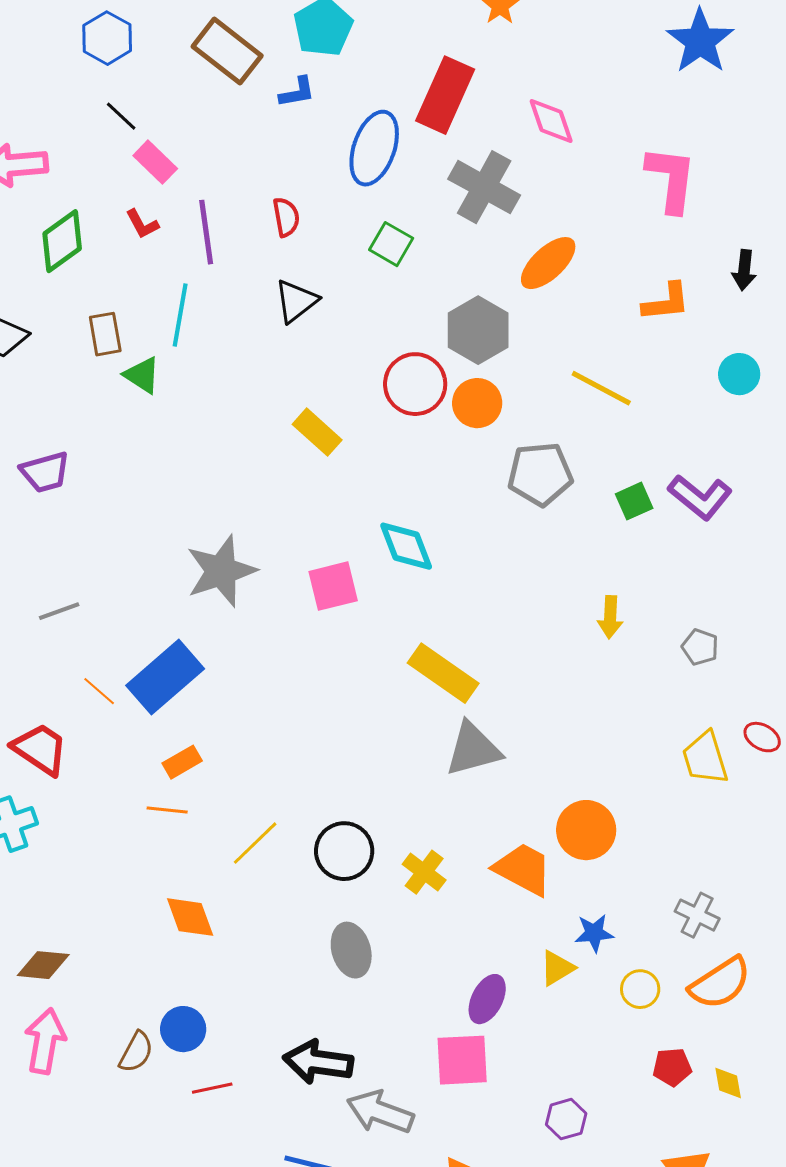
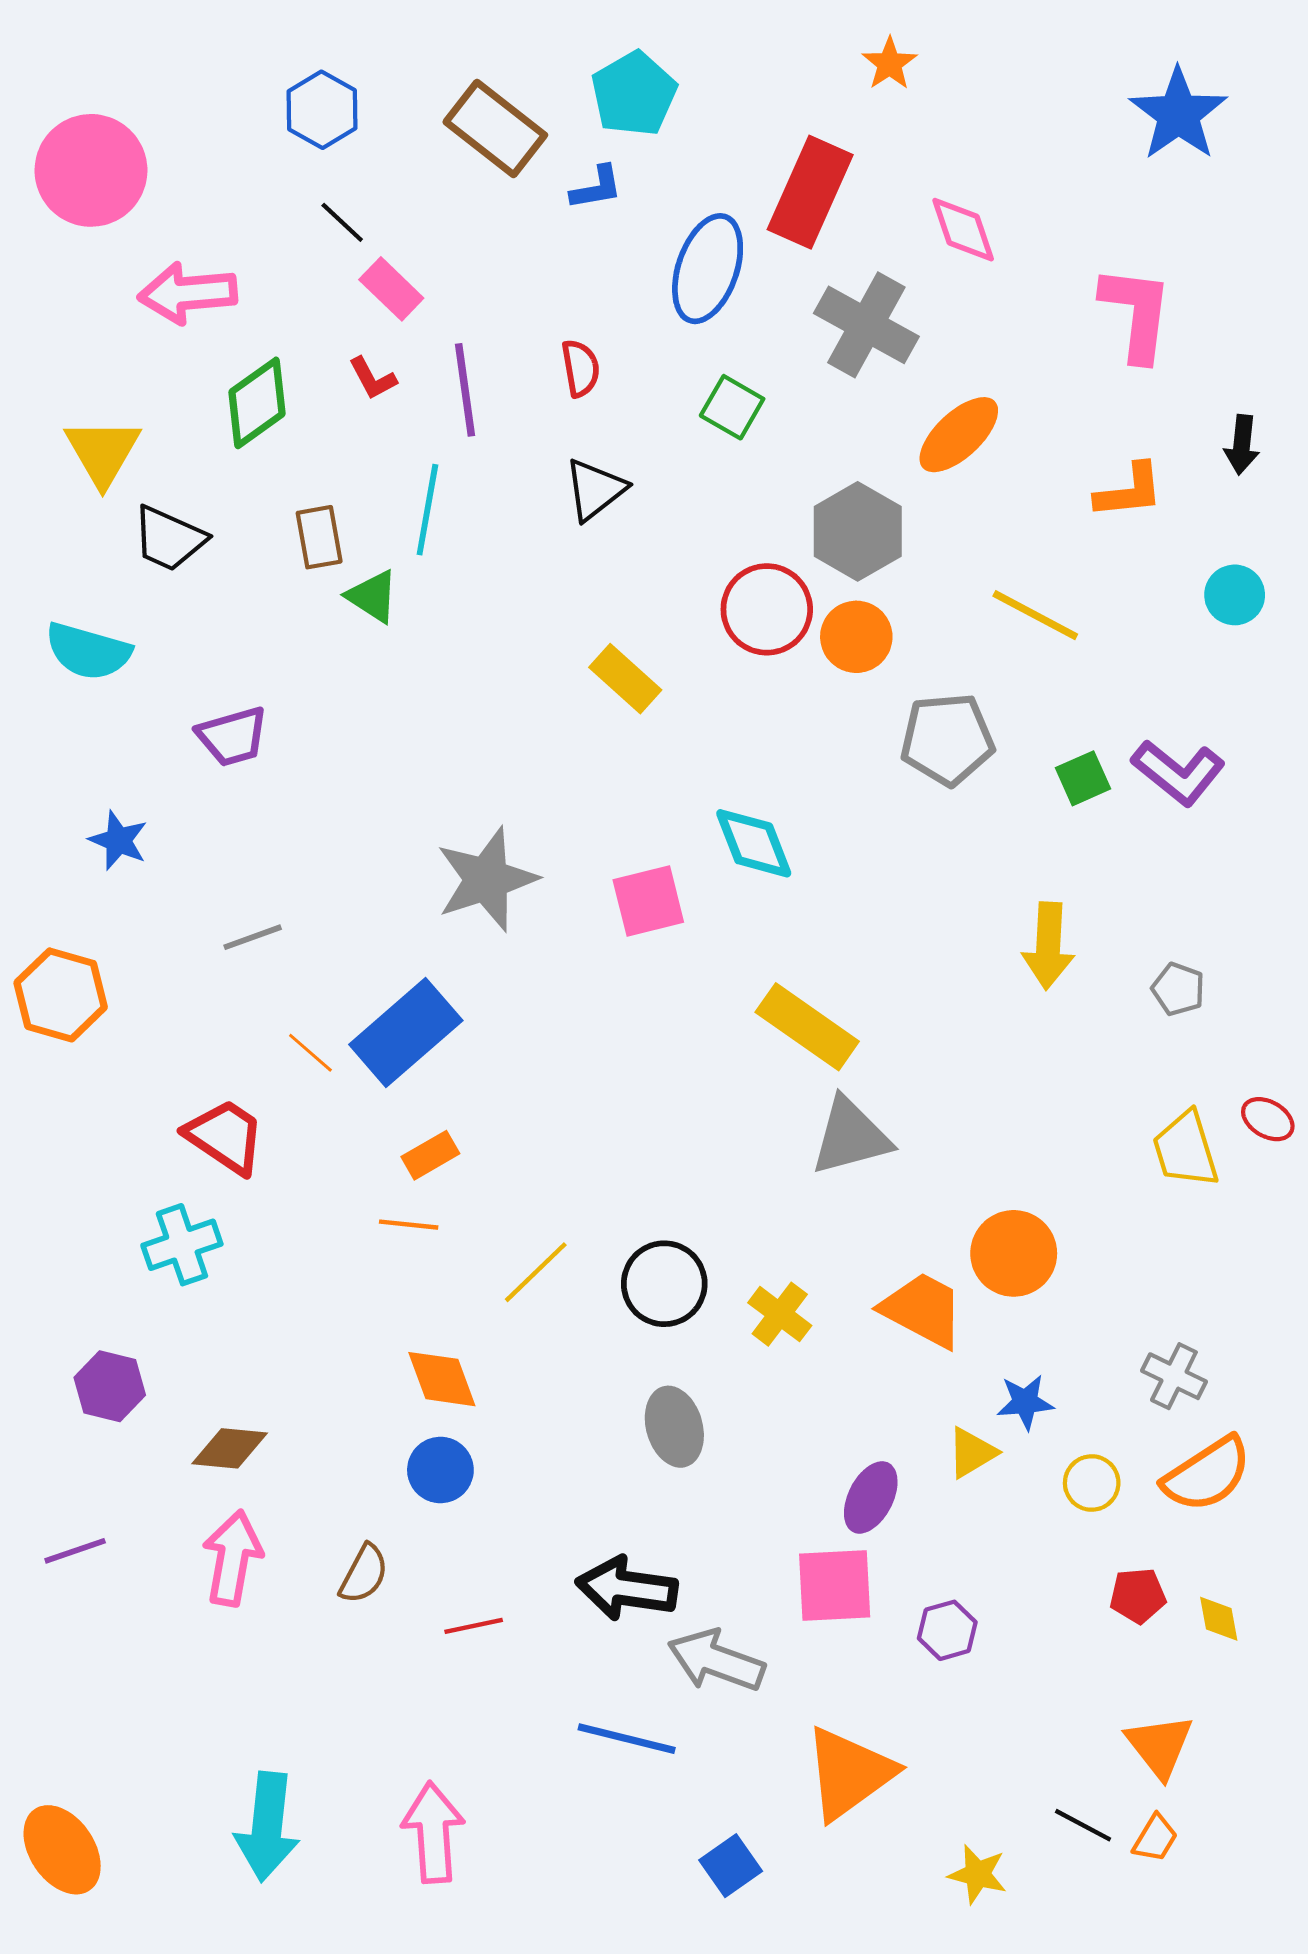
yellow arrow: (610, 617) -> (1048, 946), size x1.4
blue circle: (183, 1029) -> (440, 1470), moved
purple hexagon: (566, 1119) -> (947, 1630), moved

